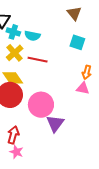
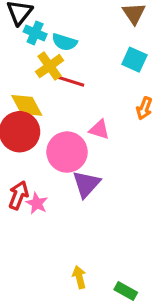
yellow cross: (15, 53) -> (50, 66), moved
pink triangle: (83, 88) -> (99, 130), moved
pink star: (16, 152) -> (37, 203), moved

